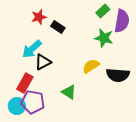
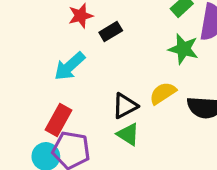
black rectangle: (58, 27) -> (111, 31), turned -64
black triangle: (43, 62) -> (125, 106), moved

